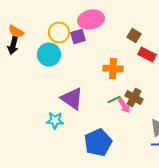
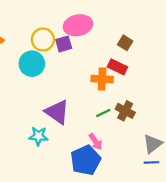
red rectangle: (147, 54) -> (117, 67), moved
pink arrow: (124, 105) -> (96, 142), moved

